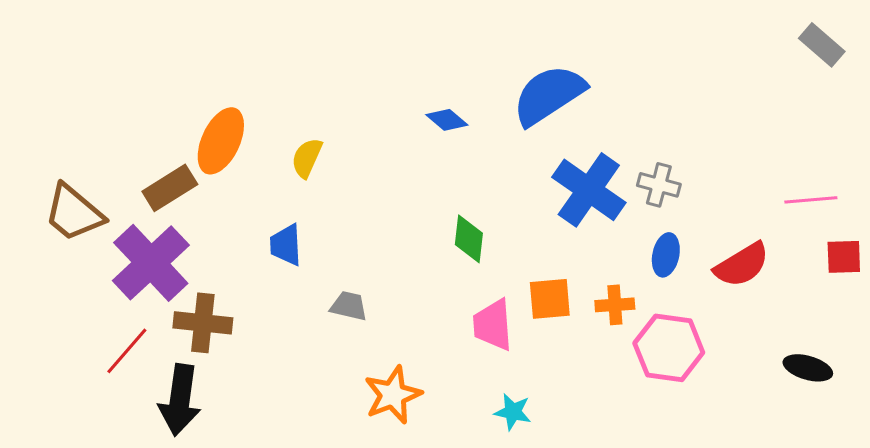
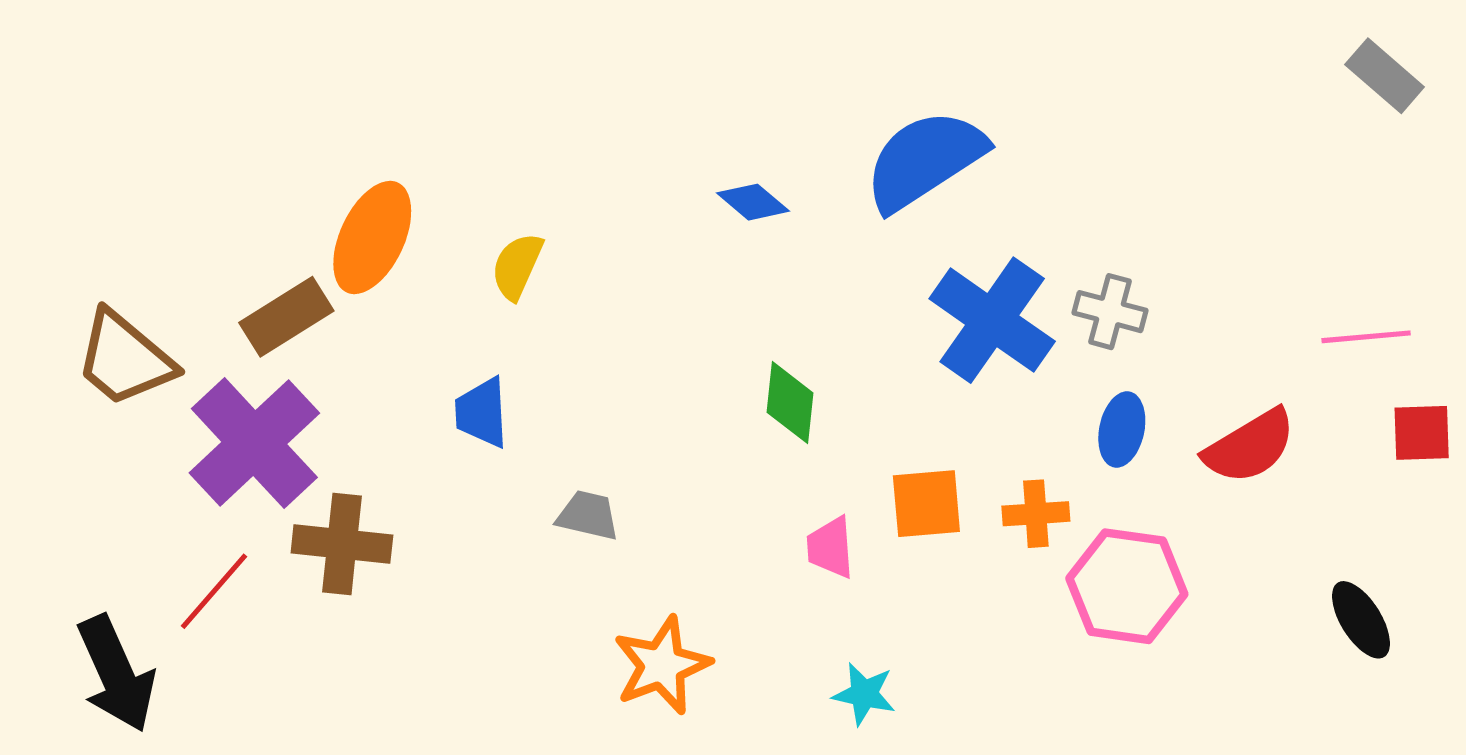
pink trapezoid: (493, 325) -> (830, 547), size x0.7
black ellipse: (808, 368) -> (1361, 620), turned 42
black arrow: (180, 400) -> (116, 674), moved, turned -32

